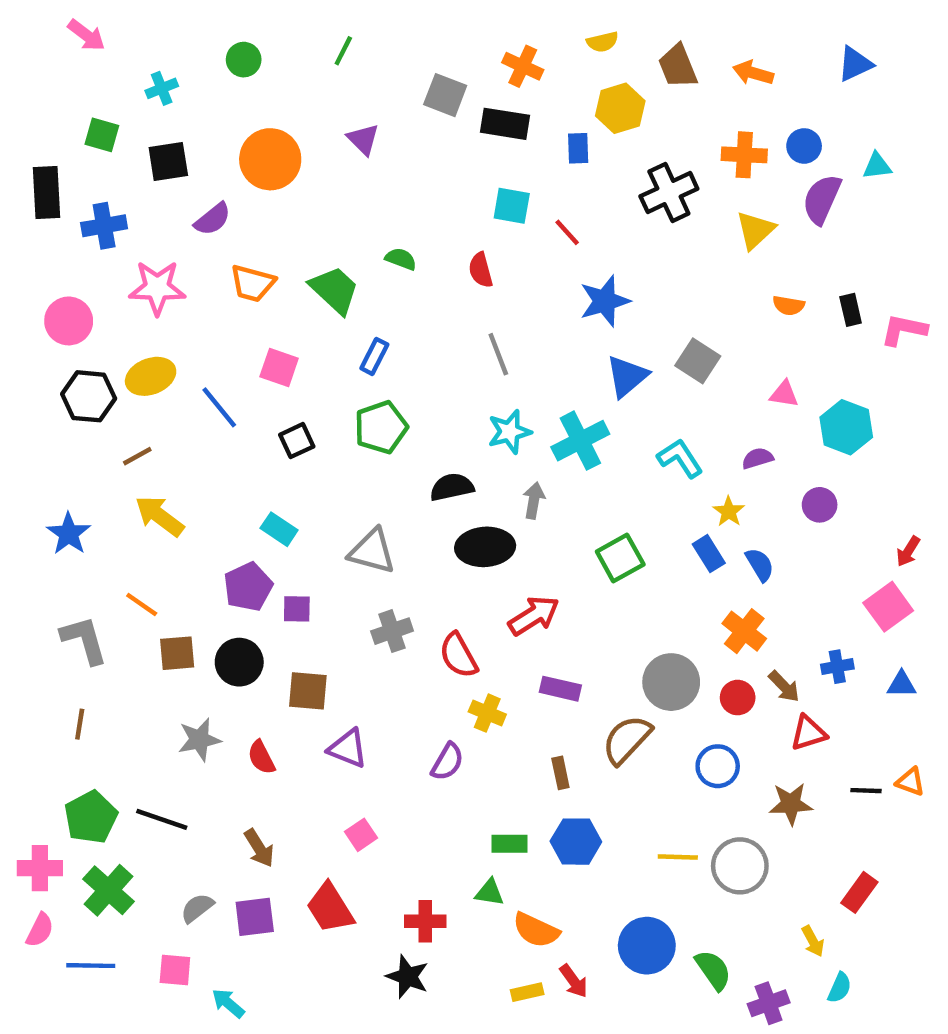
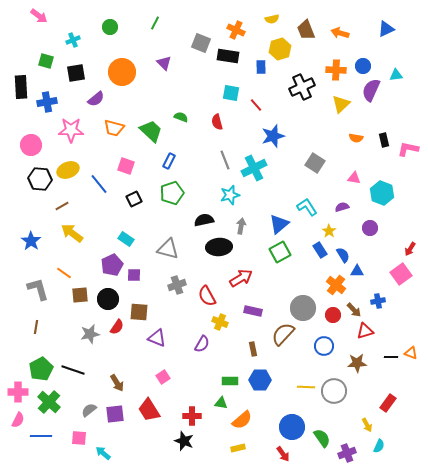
blue triangle: (627, 376) -> (279, 224), moved
cyan cross: (580, 441) -> (254, 168), moved
blue triangle: (902, 684) -> (357, 271), moved
red semicircle: (261, 757) -> (117, 327), moved, turned -119
orange semicircle: (536, 930) -> (242, 420), turned -65
red arrow: (574, 981) -> (283, 454), moved

